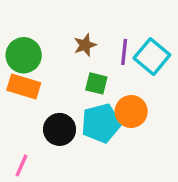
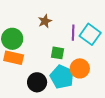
brown star: (85, 45) -> (45, 21), moved
cyan pentagon: (101, 123) -> (62, 77), turned -30

